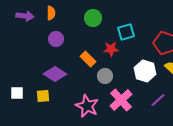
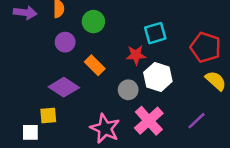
green circle: (93, 18) -> (93, 22), moved
orange rectangle: (88, 59) -> (95, 65), moved
white hexagon: (145, 71) -> (158, 77), moved
white square: (17, 93) -> (30, 132), moved

